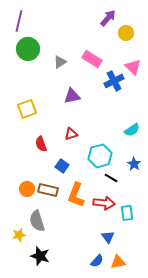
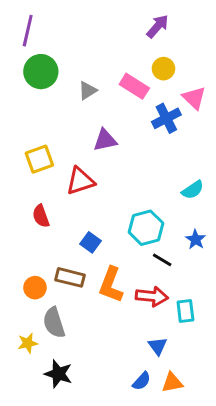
yellow circle: (126, 33) -> (163, 69), moved
red triangle: (71, 134) -> (80, 181), moved, size x1.5
red semicircle: (41, 144) -> (41, 216), moved
orange circle: (27, 189) -> (35, 288), moved

